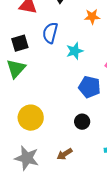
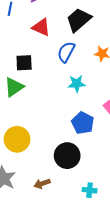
blue semicircle: (50, 33) -> (66, 52), moved
black circle: (82, 122) -> (67, 156), size x1.6

